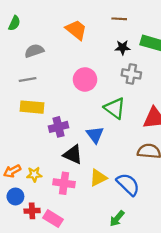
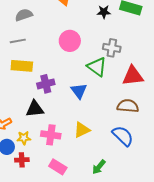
gray cross: (131, 74) -> (112, 48), moved
black triangle: (73, 155) -> (35, 109), moved, turned -30
yellow star: (34, 174) -> (24, 138), moved
blue semicircle: (128, 184) -> (123, 136), moved
pink rectangle: (53, 219) -> (58, 167), moved

